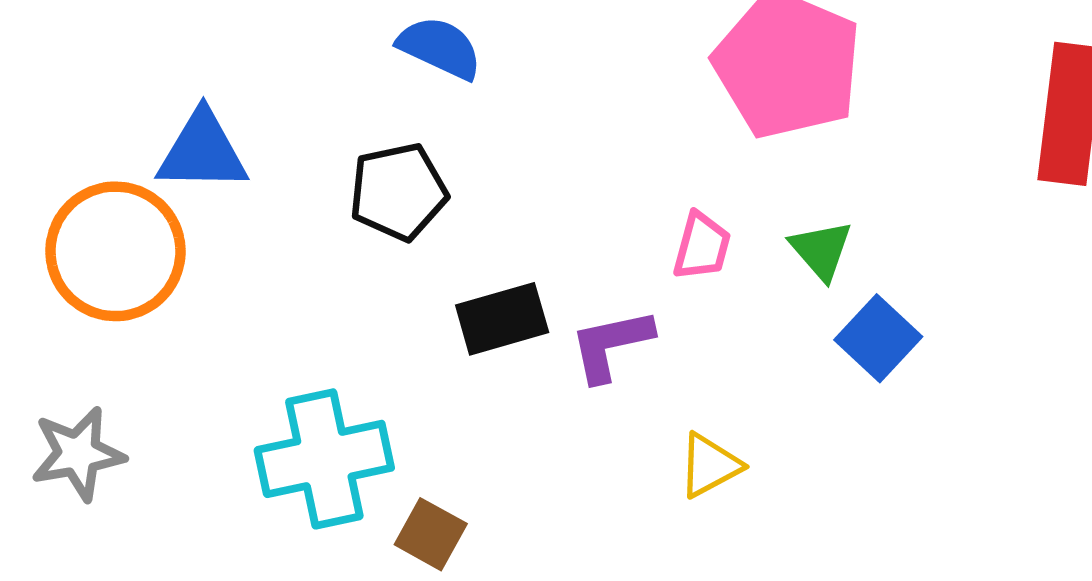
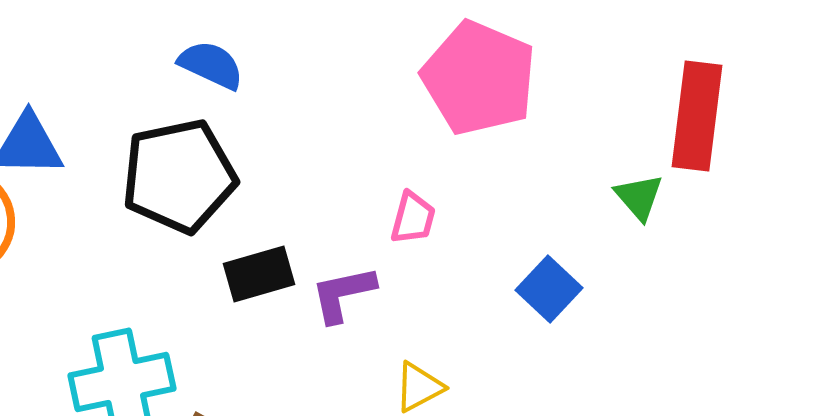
black pentagon: (398, 192) -> (179, 176), size x1.5
green triangle: (821, 250) -> (639, 197), moved

